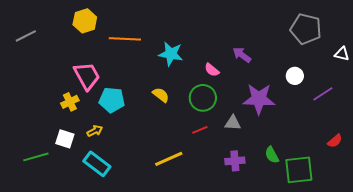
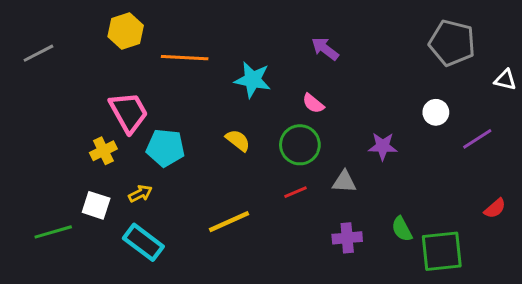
purple arrow: (242, 55) -> (325, 49), moved
purple star: (259, 99) -> (383, 146), size x0.6
yellow line: (169, 159) -> (229, 222), moved

